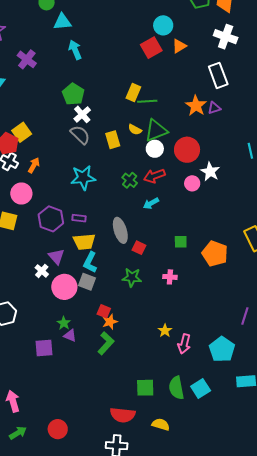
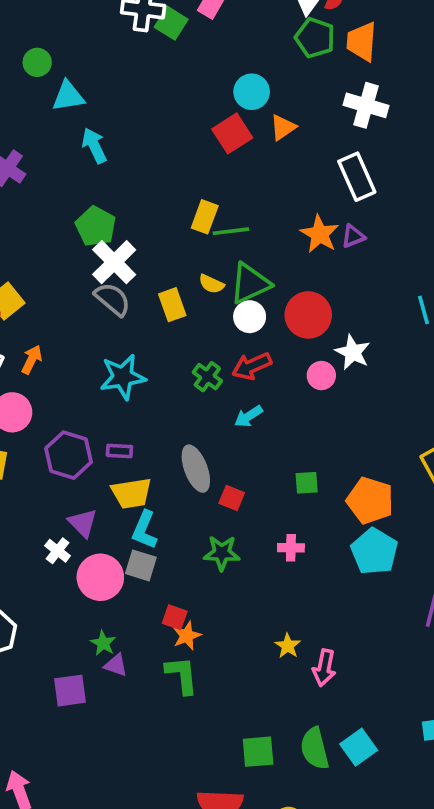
white cross: (82, 114) -> (114, 262), size x1.4
green L-shape: (106, 343) -> (182, 675), turned -45
cyan pentagon: (222, 349) -> (374, 551), moved

